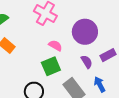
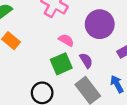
purple semicircle: (87, 62) -> (86, 61), moved

